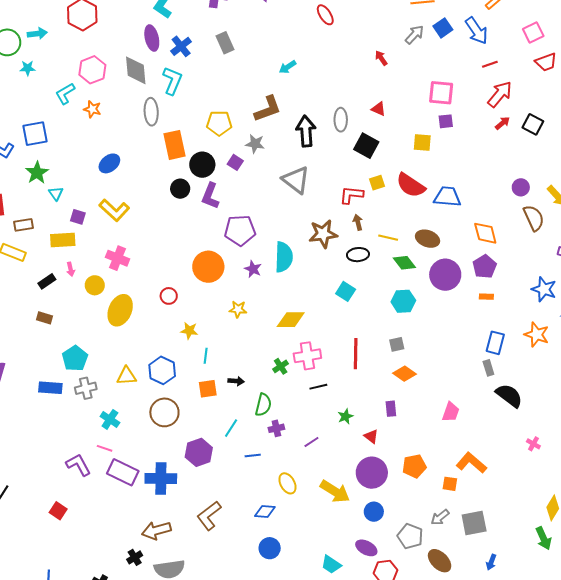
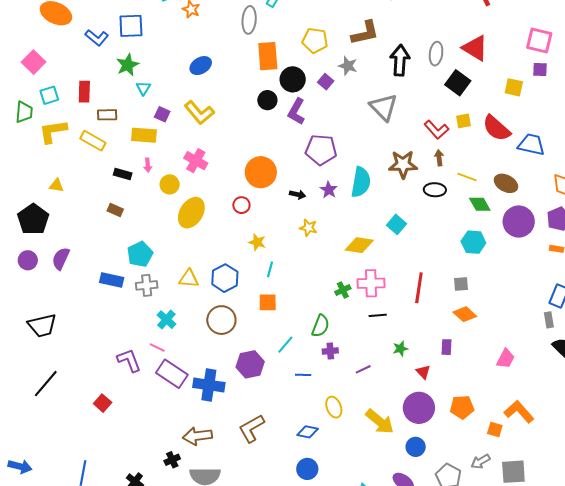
red triangle: (379, 109) -> (475, 48), size x1.8
red L-shape: (351, 195) -> (436, 130), turned -145
orange circle: (208, 267) -> (261, 172), moved
black rectangle: (47, 281) -> (123, 174), turned 42
cyan square: (346, 291) -> (396, 224), moved
black arrow: (236, 381) -> (298, 195), moved

